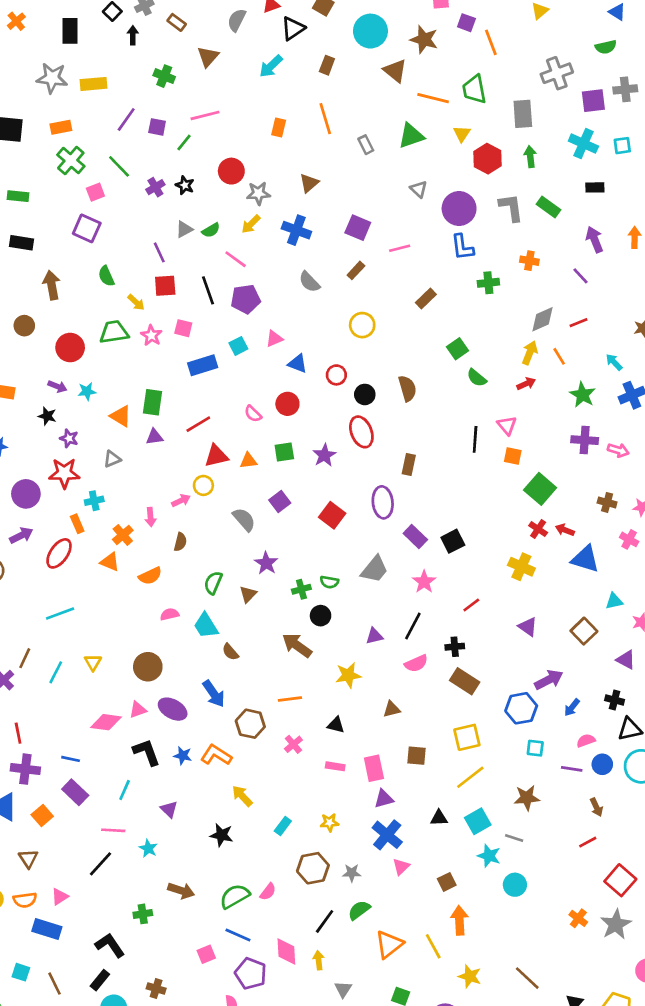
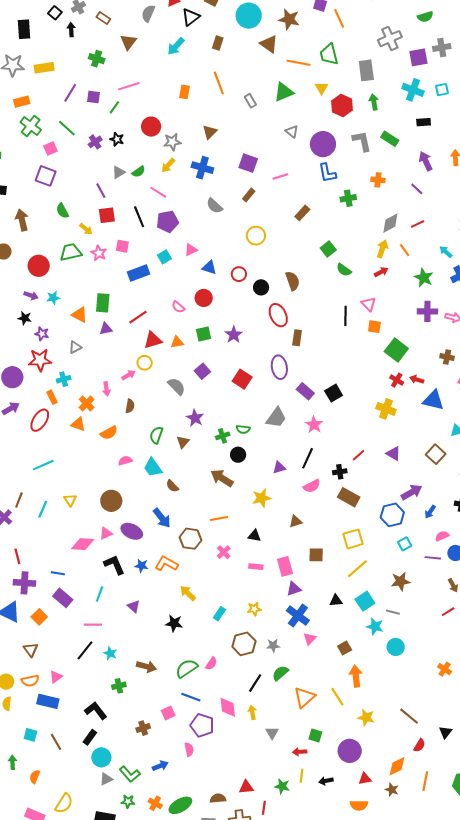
red ellipse: (361, 432) -> (278, 315), moved
red line: (471, 605) -> (358, 455), moved
cyan square: (535, 748) -> (405, 544), turned -32
cyan star: (148, 848) -> (110, 653), moved
brown cross: (156, 988) -> (143, 728), moved, turned -32

